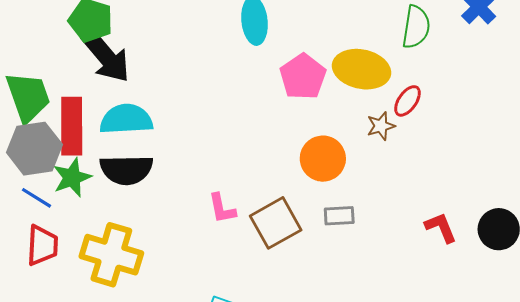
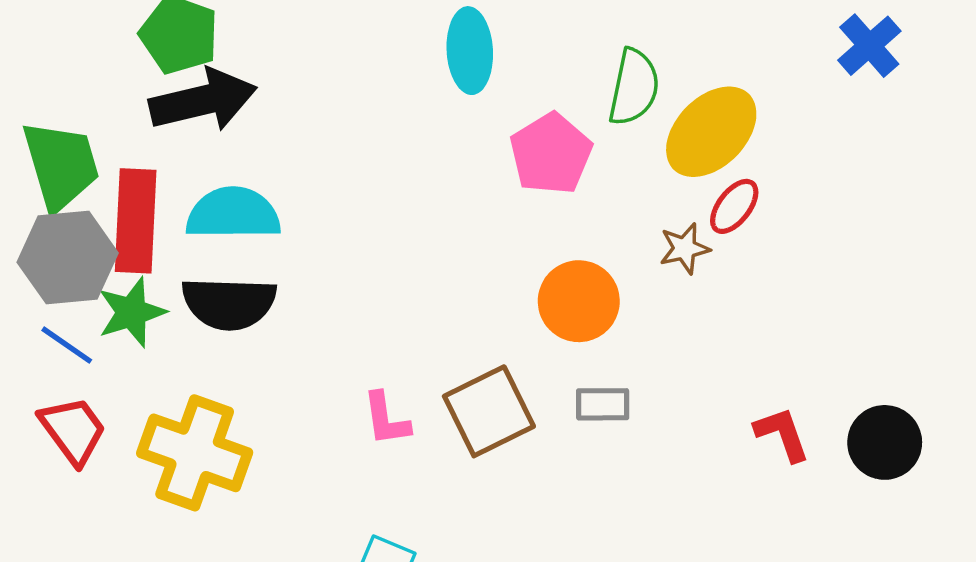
green semicircle: (416, 27) -> (634, 87), moved
black arrow: (106, 56) -> (203, 100), turned -66
yellow ellipse: (361, 69) -> (711, 132), moved, turned -60
pink L-shape: (222, 208) -> (386, 419), moved
red trapezoid: (42, 245) -> (73, 430), turned -42

